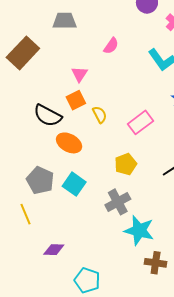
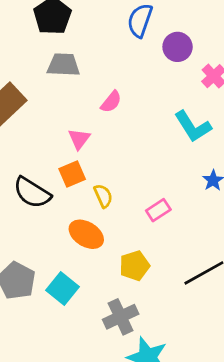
pink semicircle: (111, 46) -> (111, 102), moved
pink rectangle: (140, 122) -> (158, 210), size x0.7
orange ellipse: (69, 143) -> (86, 234), moved

